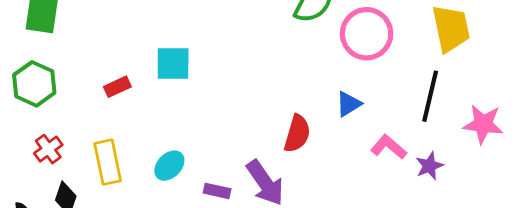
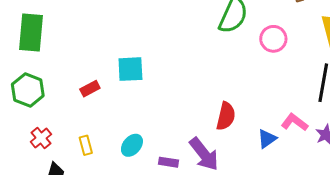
pink circle: (367, 34) -> (273, 39), size x0.7
blue triangle: (349, 104) -> (267, 139), moved
yellow rectangle: (108, 162) -> (86, 145), size x0.6

